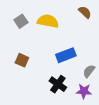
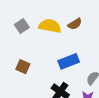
brown semicircle: (85, 12) -> (75, 24), moved, turned 104

